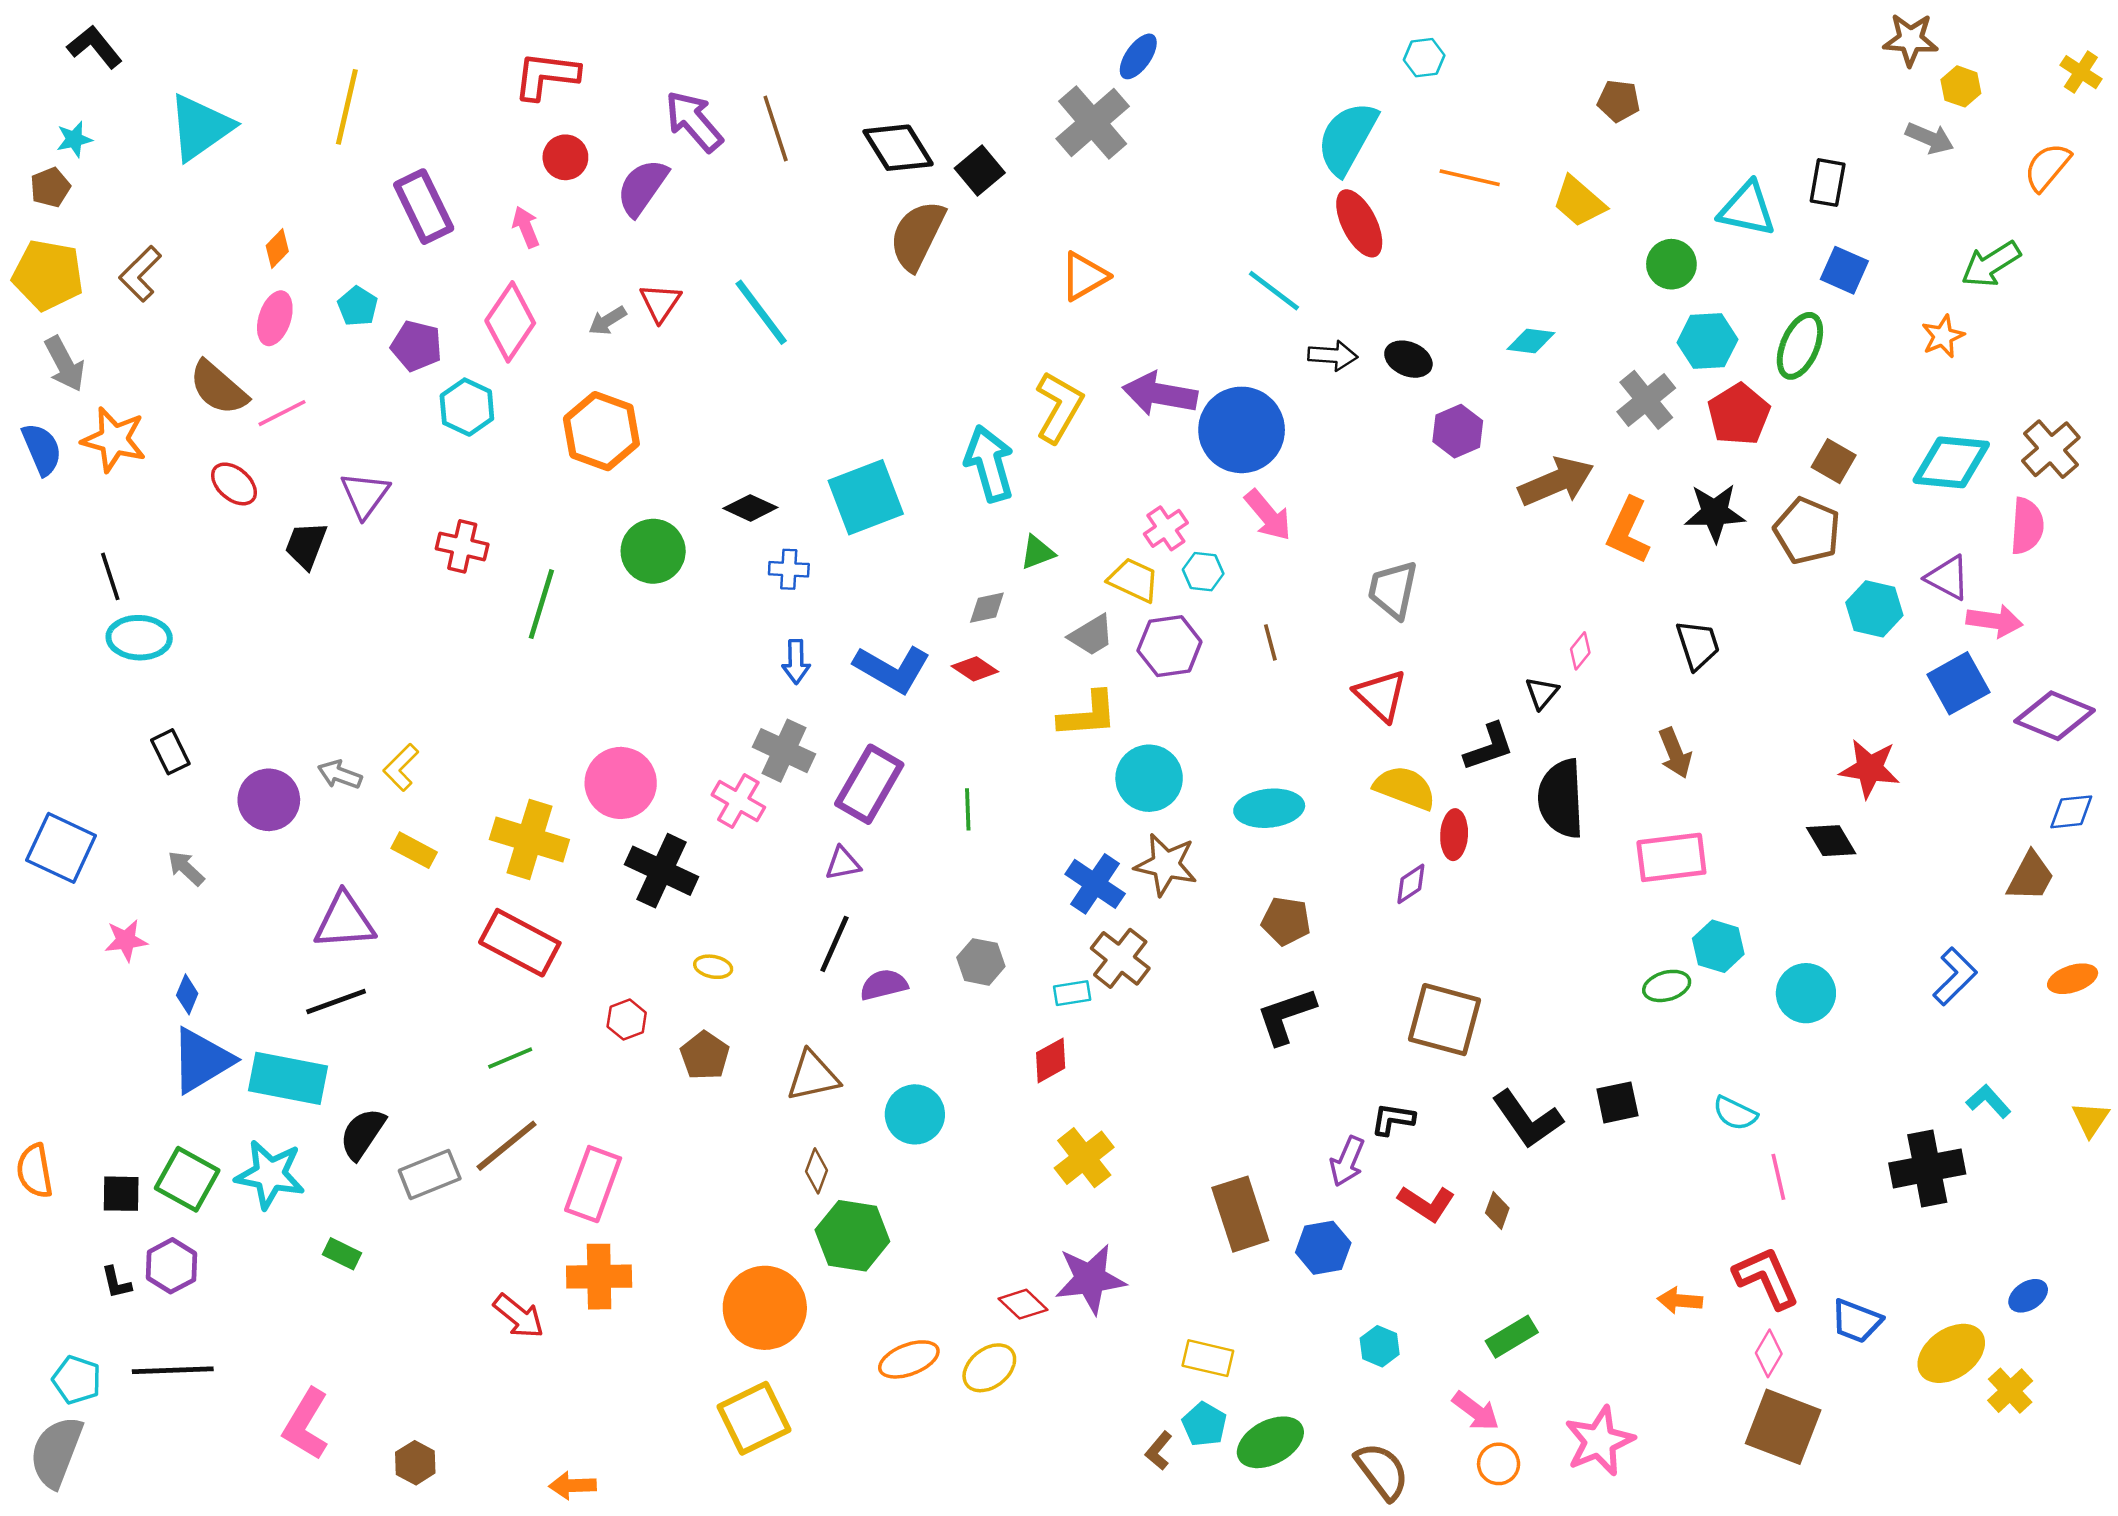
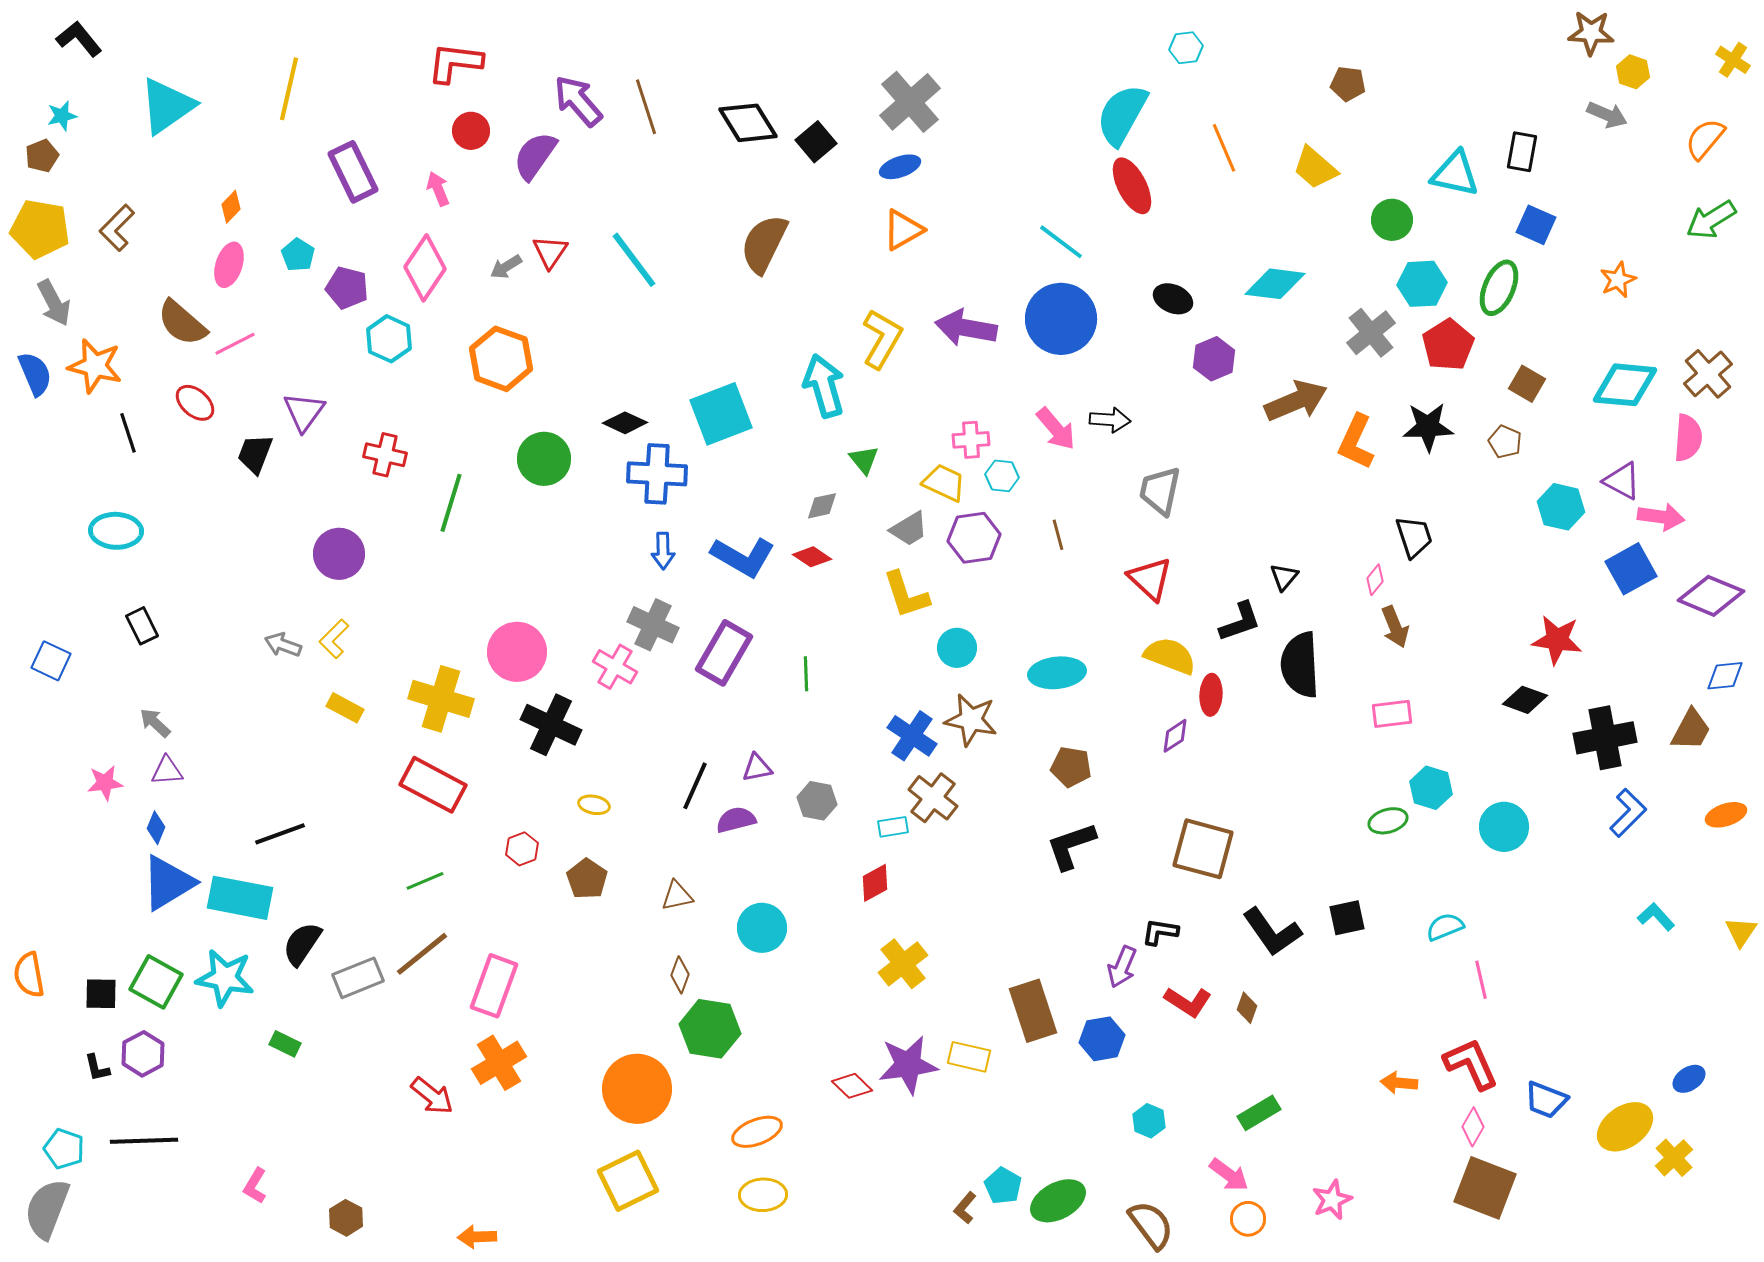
blue ellipse: (1138, 56) -> (900, 167), moved, turned 36
orange line: (1470, 178) -> (1224, 148), turned 54
brown semicircle: (917, 235) -> (764, 244), moved
green arrow: (1991, 264) -> (1711, 220), moved
cyan diamond: (1531, 341) -> (1275, 284), size x1.5
black arrow: (1333, 355) -> (1110, 420), moved
blue circle: (1242, 430) -> (1061, 319), moved
pink cross: (1166, 528) -> (971, 440), turned 30
brown pentagon: (1807, 531) -> (1505, 442), size x0.6
green triangle: (1037, 552) -> (864, 460), turned -48
blue cross: (789, 569) -> (657, 474), size x1.8
black line: (110, 576) -> (128, 433), moved
pink diamond: (1580, 651) -> (1375, 580), moved
yellow L-shape: (1088, 715) -> (906, 595), turned 76
cyan circle: (1149, 778) -> (957, 648), size x0.7
purple circle: (269, 800) -> (339, 554), moved
black diamond: (1831, 841) -> (1525, 700), turned -39
blue square: (61, 848) -> (51, 661), moved, size x0.7
pink rectangle: (1671, 857) -> (1392, 714), size x0.7
purple triangle: (843, 863) -> (757, 768), moved
purple triangle: (344, 921) -> (167, 771), moved, size x0.6
brown triangle: (813, 1076) -> (677, 896), size x0.7
cyan semicircle: (1735, 1113) -> (1445, 927), turned 132
black cross: (1927, 1168) -> (1605, 738), moved
orange cross: (599, 1277) -> (499, 1063), turned -30
yellow rectangle: (1208, 1358) -> (969, 1057), moved
yellow ellipse: (989, 1368) -> (763, 1195), moved, turned 36
pink L-shape: (306, 1424) -> (255, 1186), size x0.6
pink star: (1599, 1441) -> (1332, 1200), size x0.7

